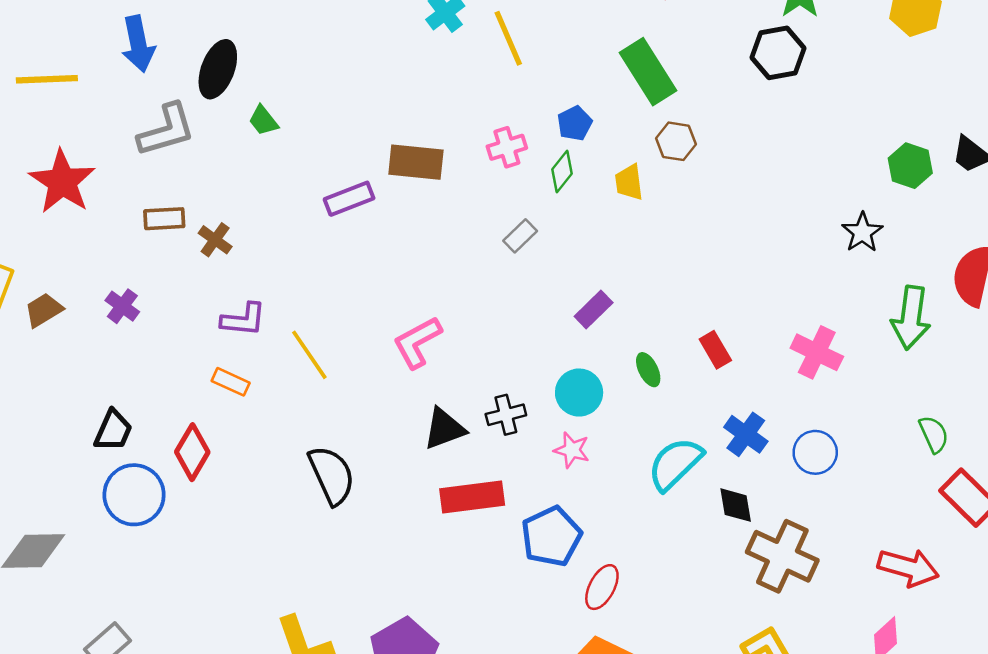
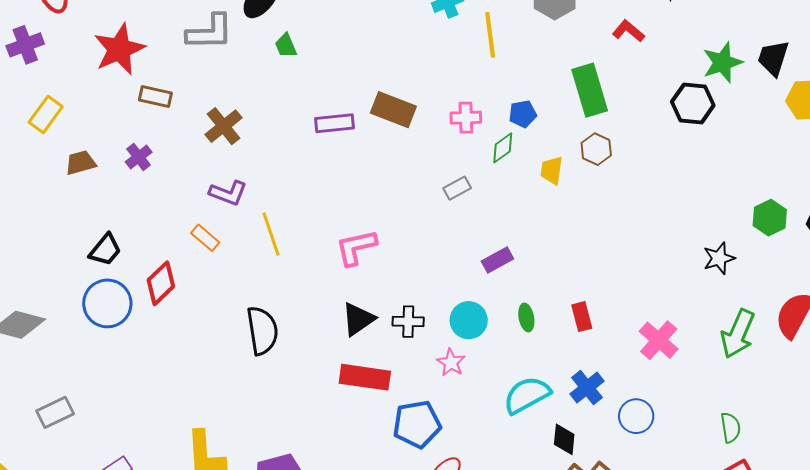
brown rectangle: (164, 219) -> (155, 96), moved
brown cross: (215, 240) -> (224, 126), size x1.4
brown trapezoid: (44, 310) -> (81, 163), moved
black triangle: (444, 429) -> (358, 319), turned -30

